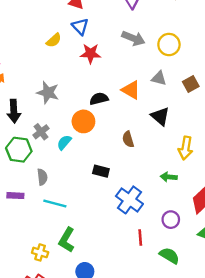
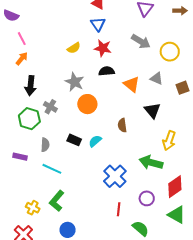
yellow semicircle: (54, 40) -> (74, 48), moved
gray star: (48, 93) -> (75, 82), moved
black semicircle: (99, 99) -> (107, 71), moved
gray cross: (41, 132) -> (50, 107), turned -32
cyan semicircle: (64, 142) -> (95, 141), moved
black rectangle: (101, 171) -> (74, 140), moved
green arrow: (169, 177) -> (151, 162), size x1.6

